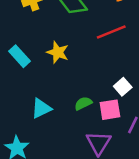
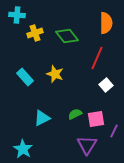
red line: (111, 32) -> (97, 58), turned -45
white square: (123, 87) -> (106, 85), moved

